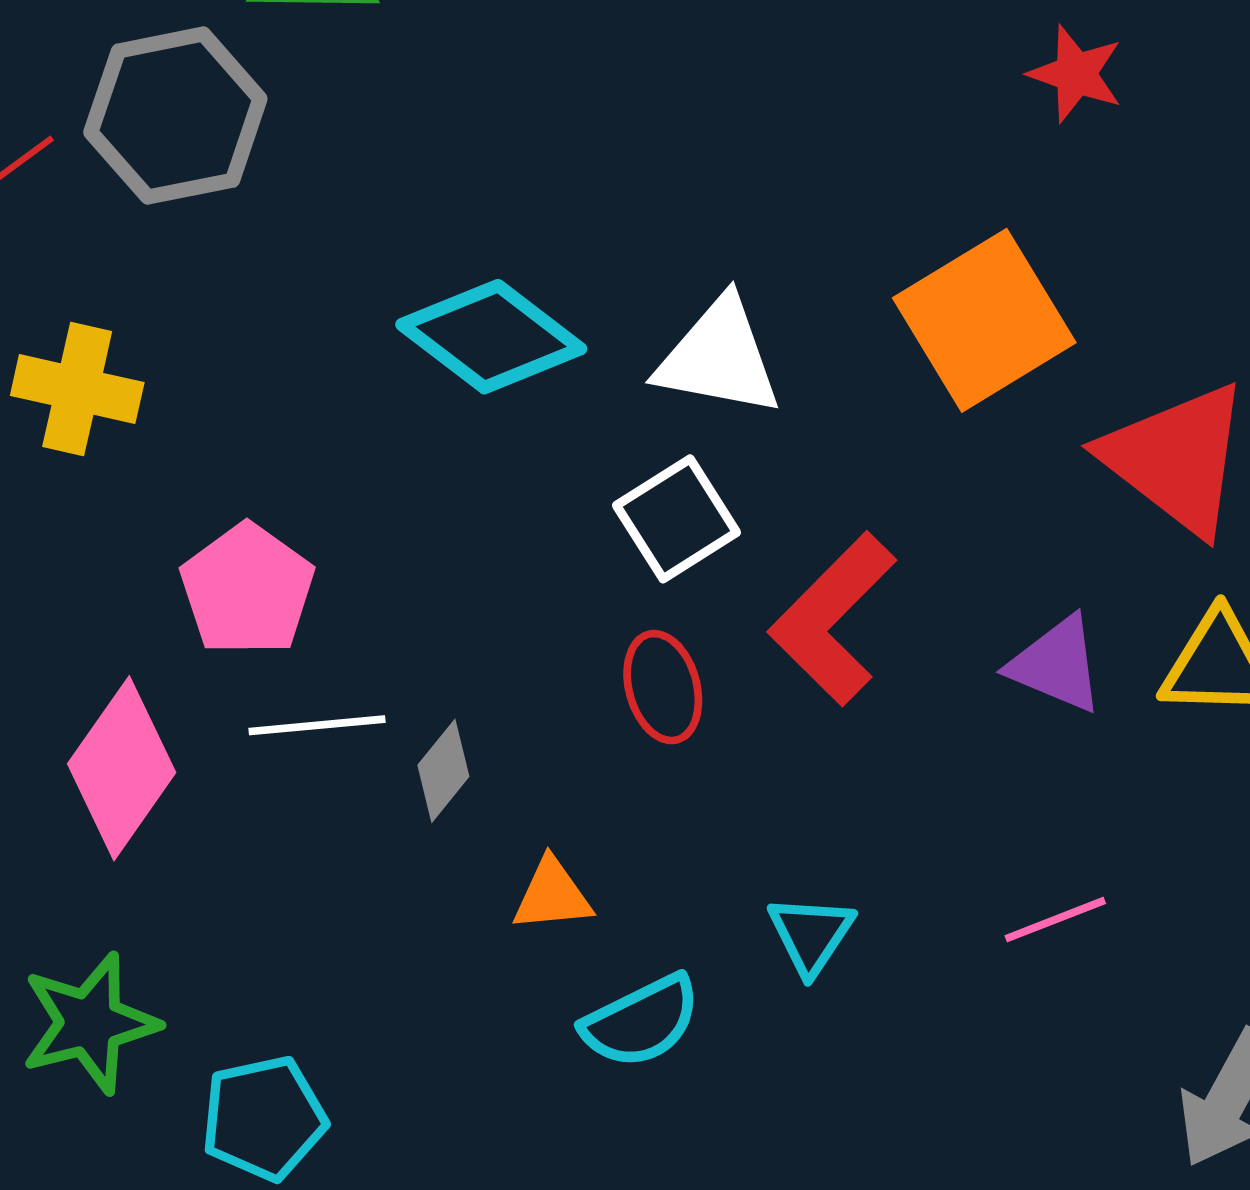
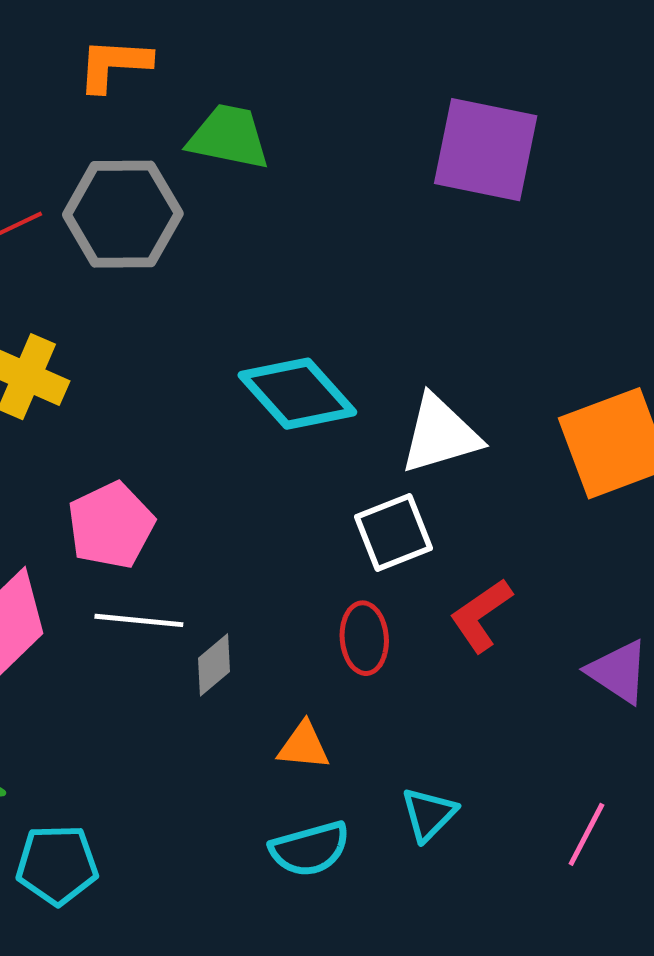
white triangle: (719, 357) -> (440, 435), turned -38
red L-shape: (833, 619) -> (481, 615), size x0.7
orange triangle: (552, 895) -> (304, 746), moved
pink line: (1055, 920) -> (586, 834), turned -52

